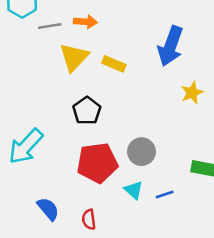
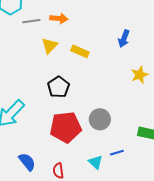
blue arrow: (171, 46) -> (124, 39), size x0.6
yellow triangle: (74, 57) -> (49, 46), size x0.7
cyan triangle: (134, 190) -> (96, 162), moved

